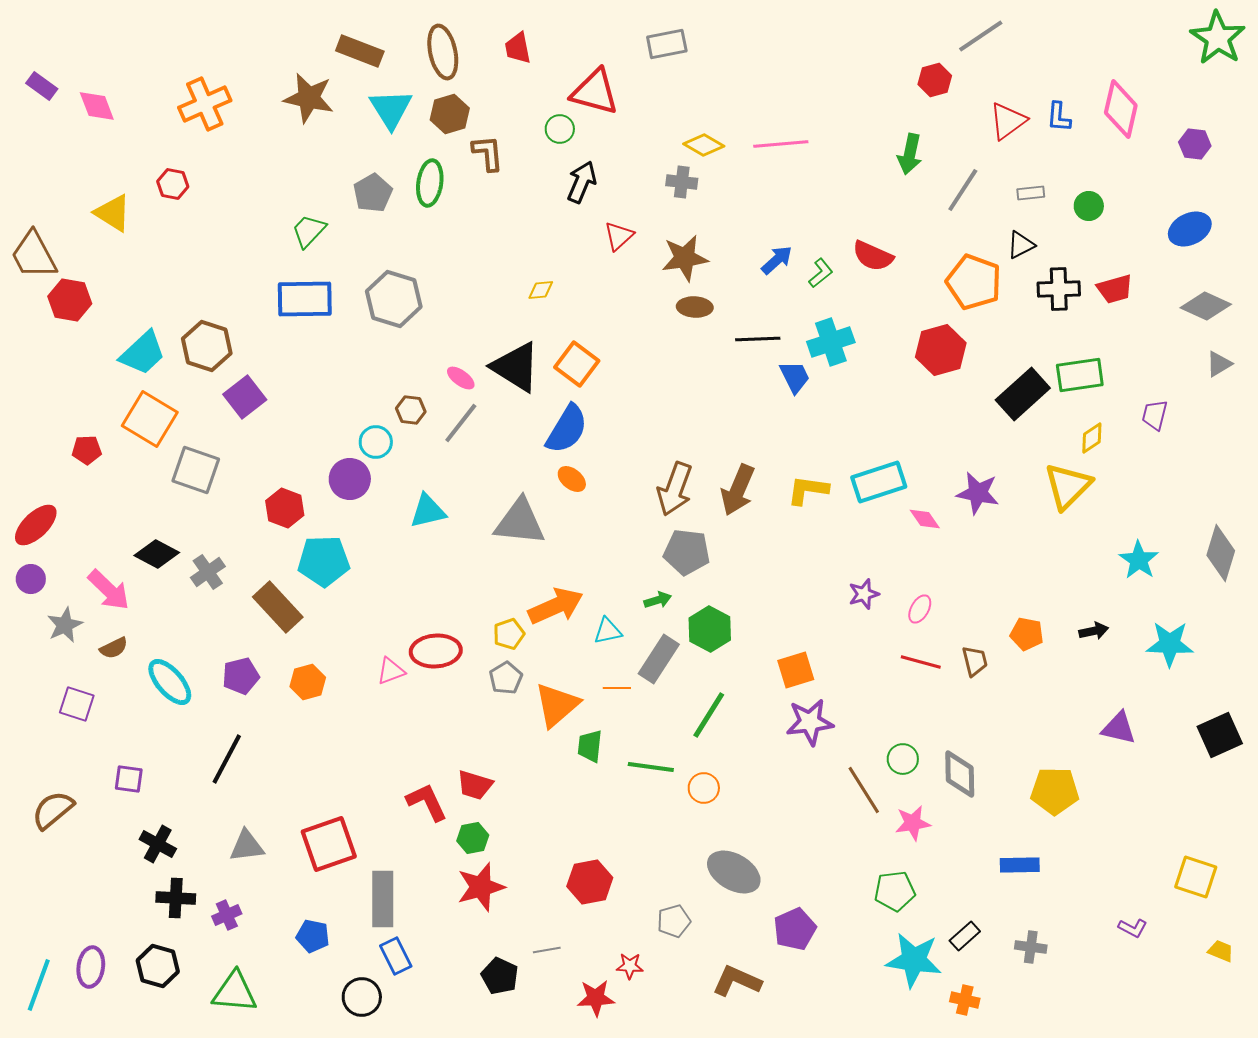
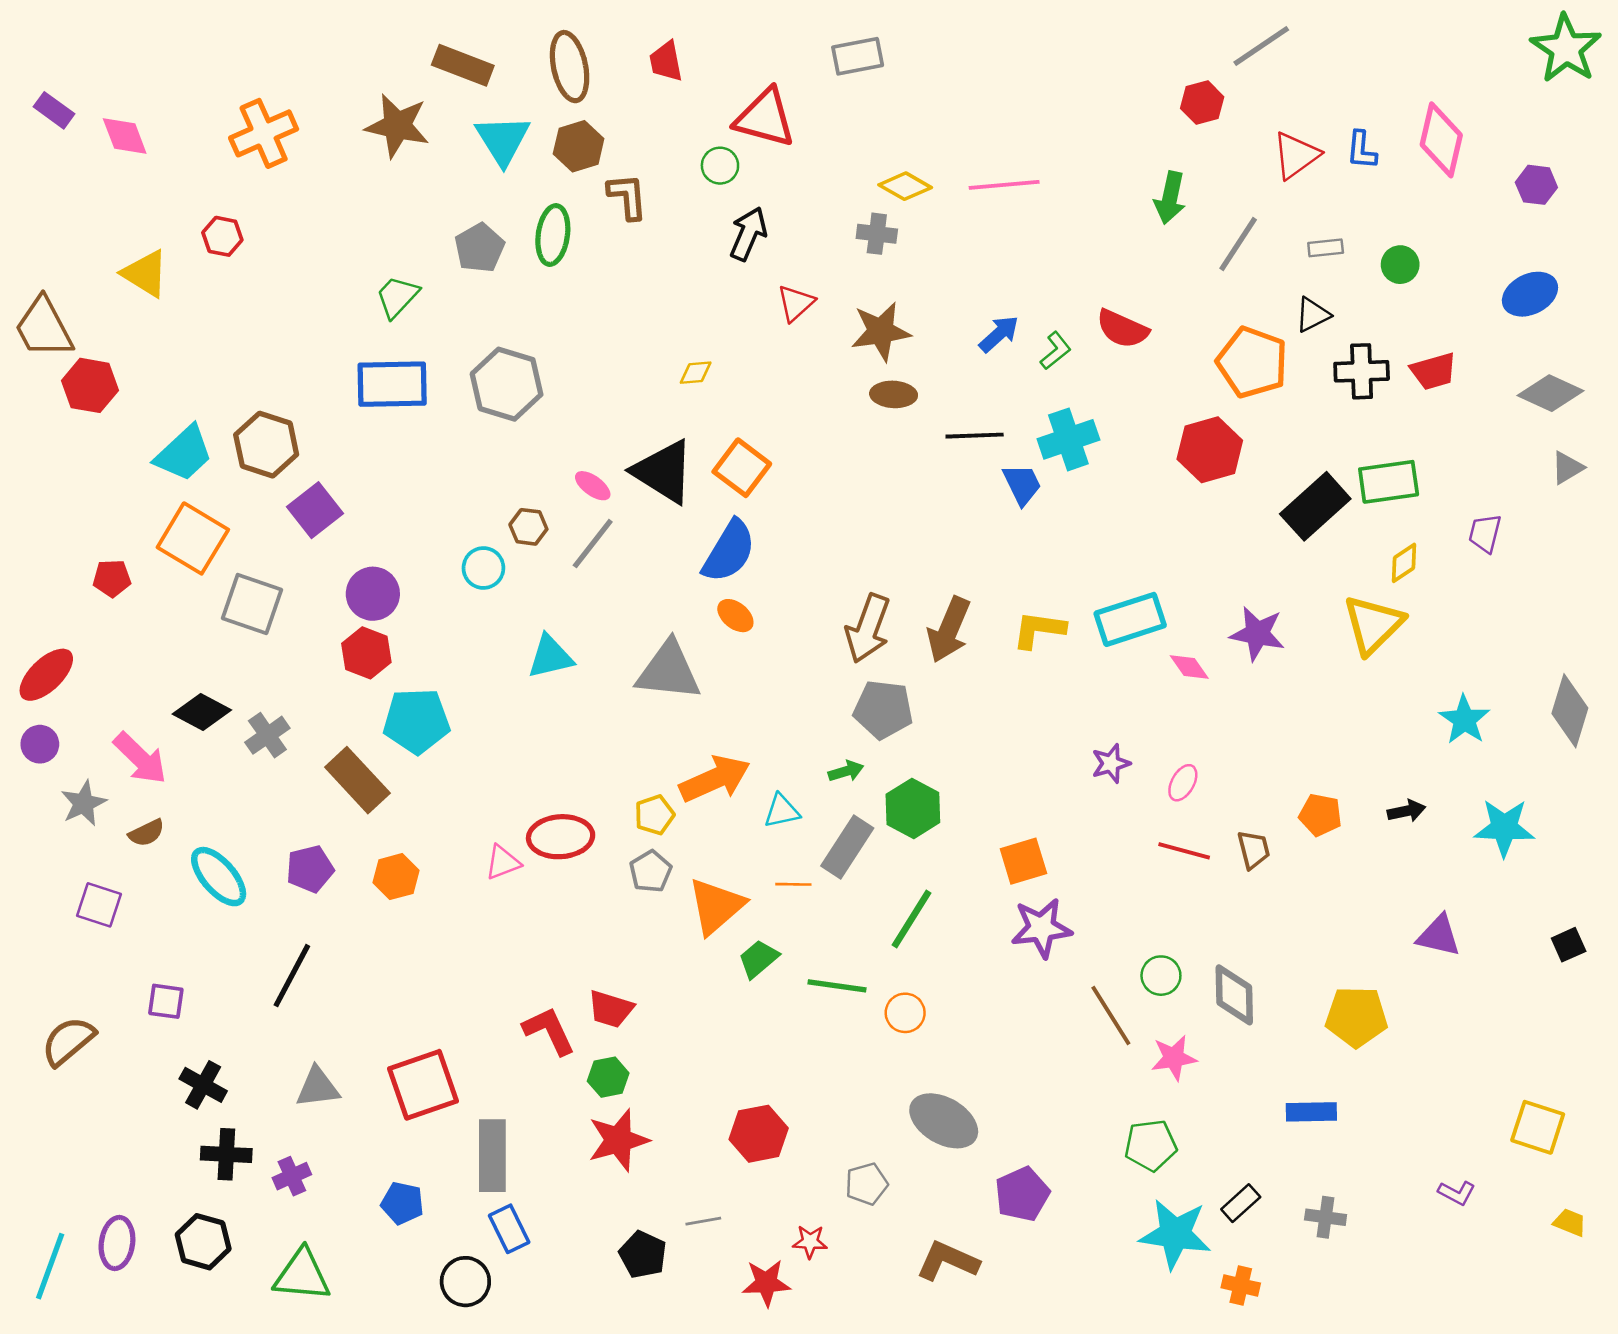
purple circle: (350, 479) -> (373, 594), moved
black square: (1220, 735) -> (1569, 945), size x0.6
green trapezoid: (590, 746) -> (759, 959), turned 44

